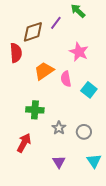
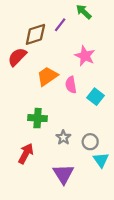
red semicircle: (16, 53) -> (17, 57), turned -132
cyan triangle: (94, 161) -> (101, 160), moved
purple triangle: (59, 162) -> (63, 174), size x1.5

